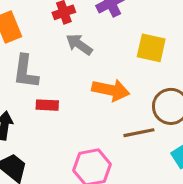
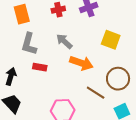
gray arrow: (79, 44) -> (64, 41), moved
brown line: (139, 133) -> (96, 93), turned 36

